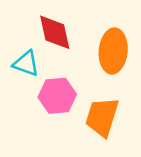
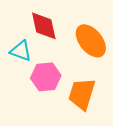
orange ellipse: (113, 51) -> (91, 41), turned -44

